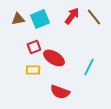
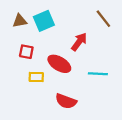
red arrow: (72, 16) -> (79, 42), moved
red square: (34, 47) -> (26, 52), moved, turned 32
cyan line: (89, 67) -> (98, 74), turned 66

